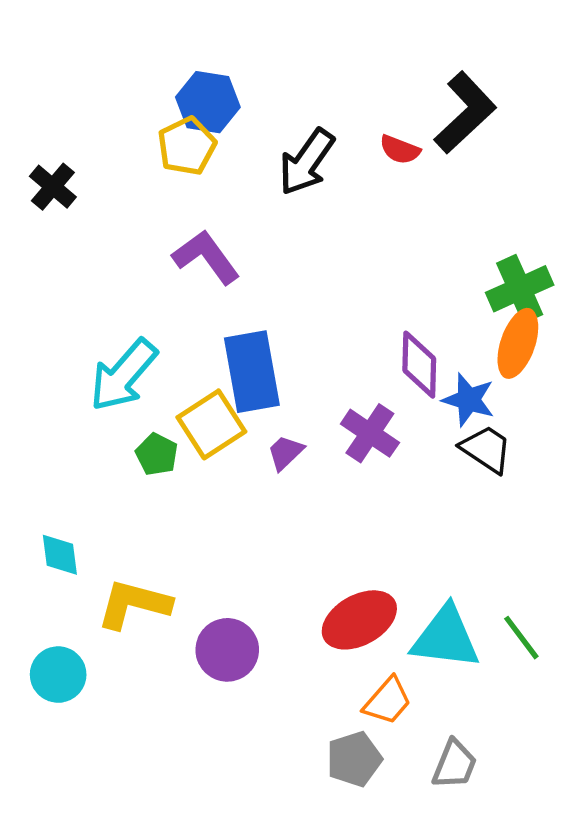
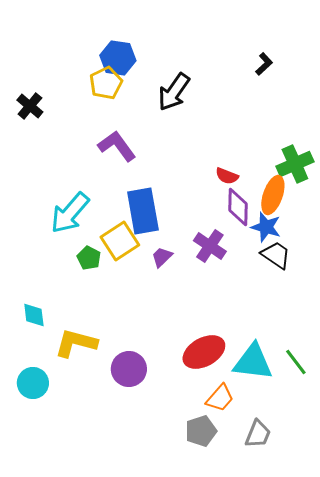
black L-shape: (465, 113) -> (264, 64), size x0.5
red semicircle: (400, 150) -> (227, 176), moved
orange ellipse: (518, 343) -> (273, 195), moved

